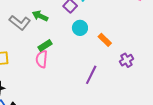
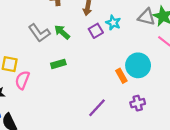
cyan circle: (80, 28) -> (138, 65), moved, size x1.5
pink semicircle: (42, 59) -> (22, 80), moved

